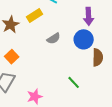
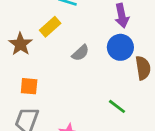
orange square: (12, 57) -> (29, 86), turned -32

